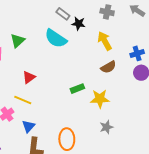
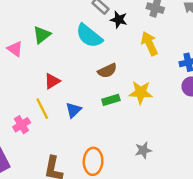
brown semicircle: (108, 67) -> (107, 71), moved
yellow star: (100, 99) -> (141, 92), moved
yellow line: (23, 100) -> (42, 109), turned 36
blue triangle: (28, 126) -> (73, 110), moved

